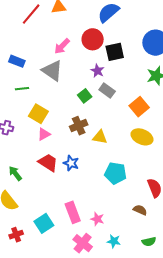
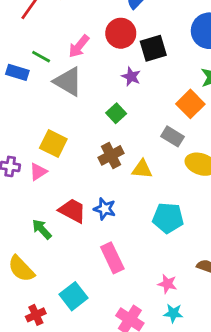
green line: (22, 89) -> (41, 57), moved, turned 40
gray rectangle: (107, 90) -> (173, 136), moved
orange square: (139, 107) -> (190, 104), moved
pink triangle: (44, 134) -> (38, 172), moved
green arrow: (15, 173) -> (42, 229), moved
pink rectangle: (73, 212) -> (112, 258), moved
pink star: (97, 219) -> (167, 284), moved

